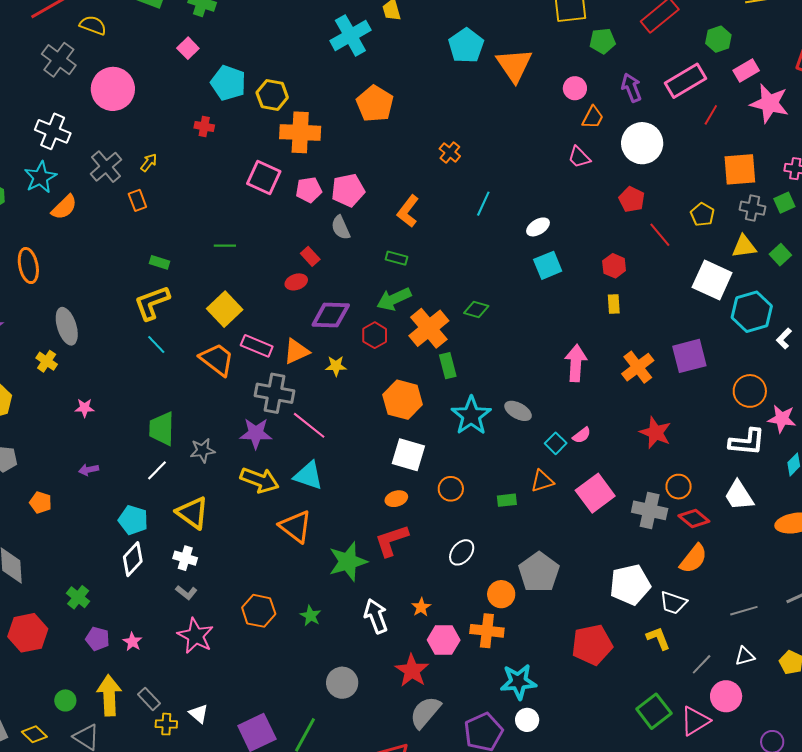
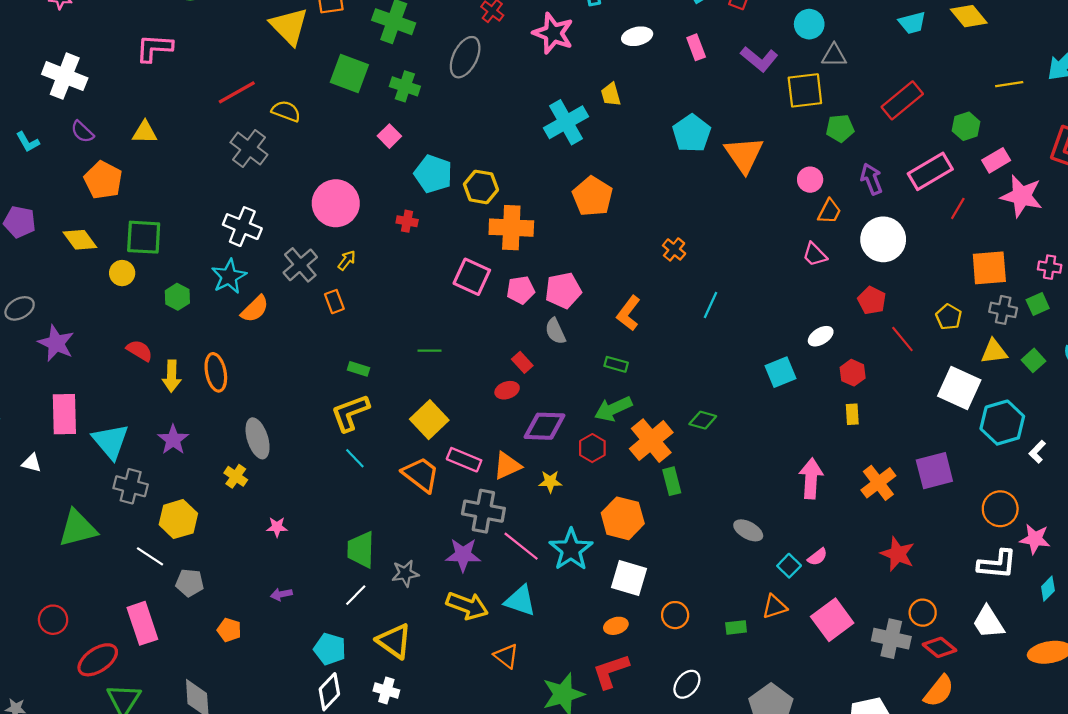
pink circle: (113, 89) -> (336, 203), moved
white ellipse: (538, 227) -> (821, 336), moved
cyan star: (471, 416) -> (571, 550), moved
orange triangle: (296, 526) -> (506, 656), size x0.7

